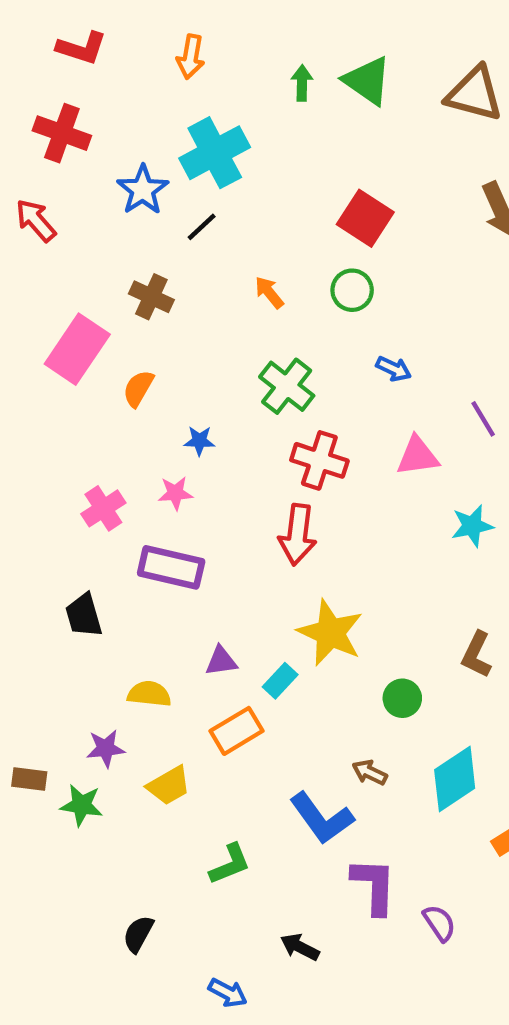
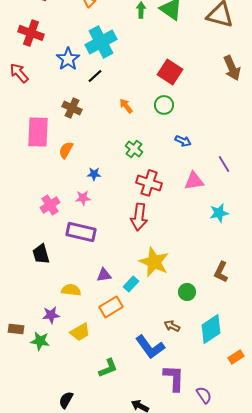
pink rectangle: (77, 349) -> (38, 132), turned -32
green cross: (287, 386) -> (134, 149), size x0.7

